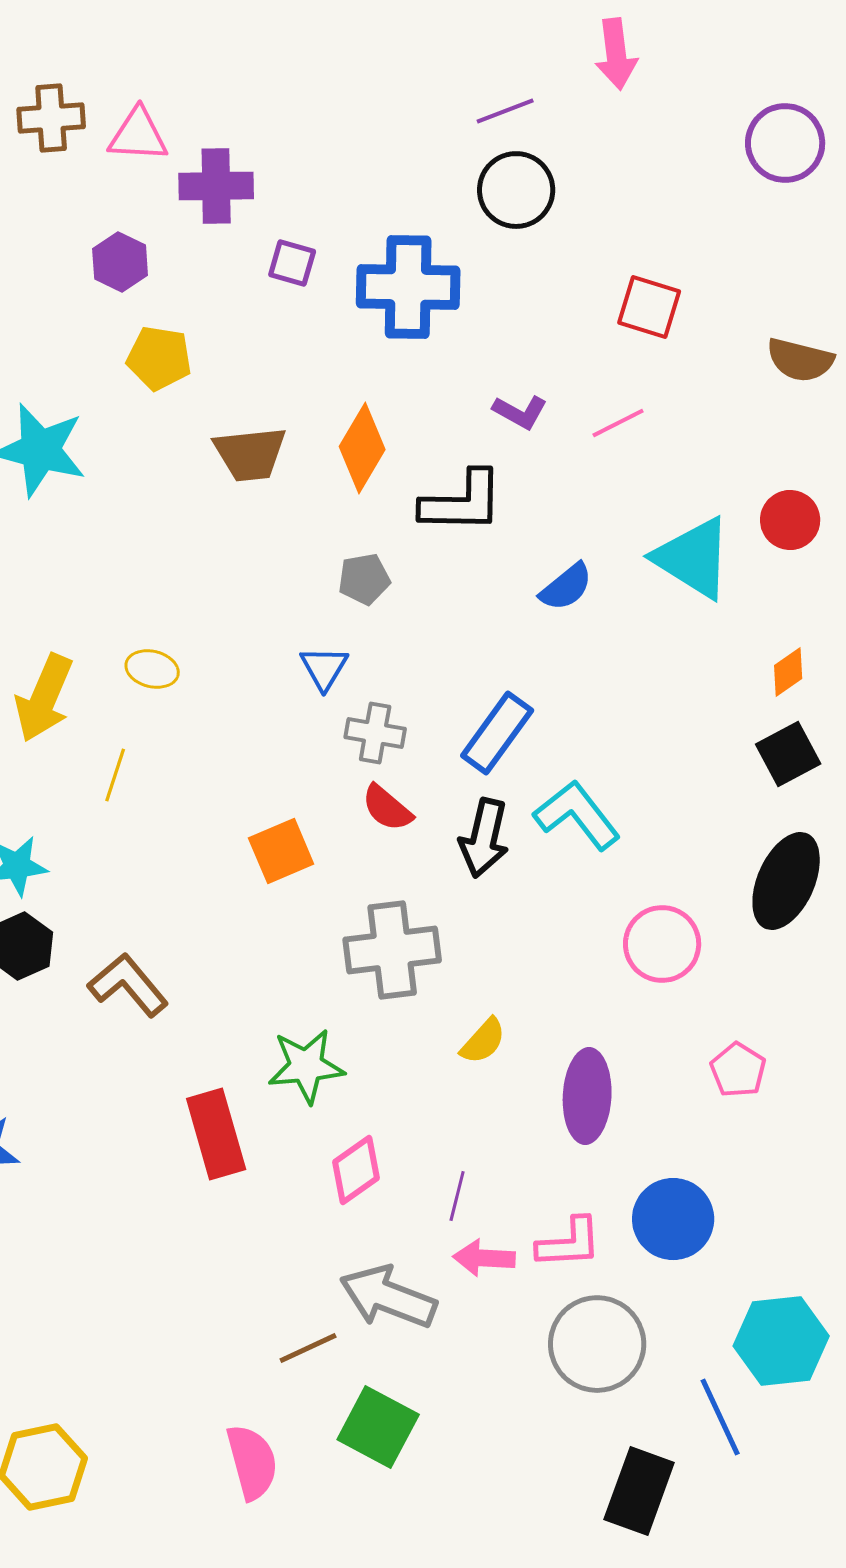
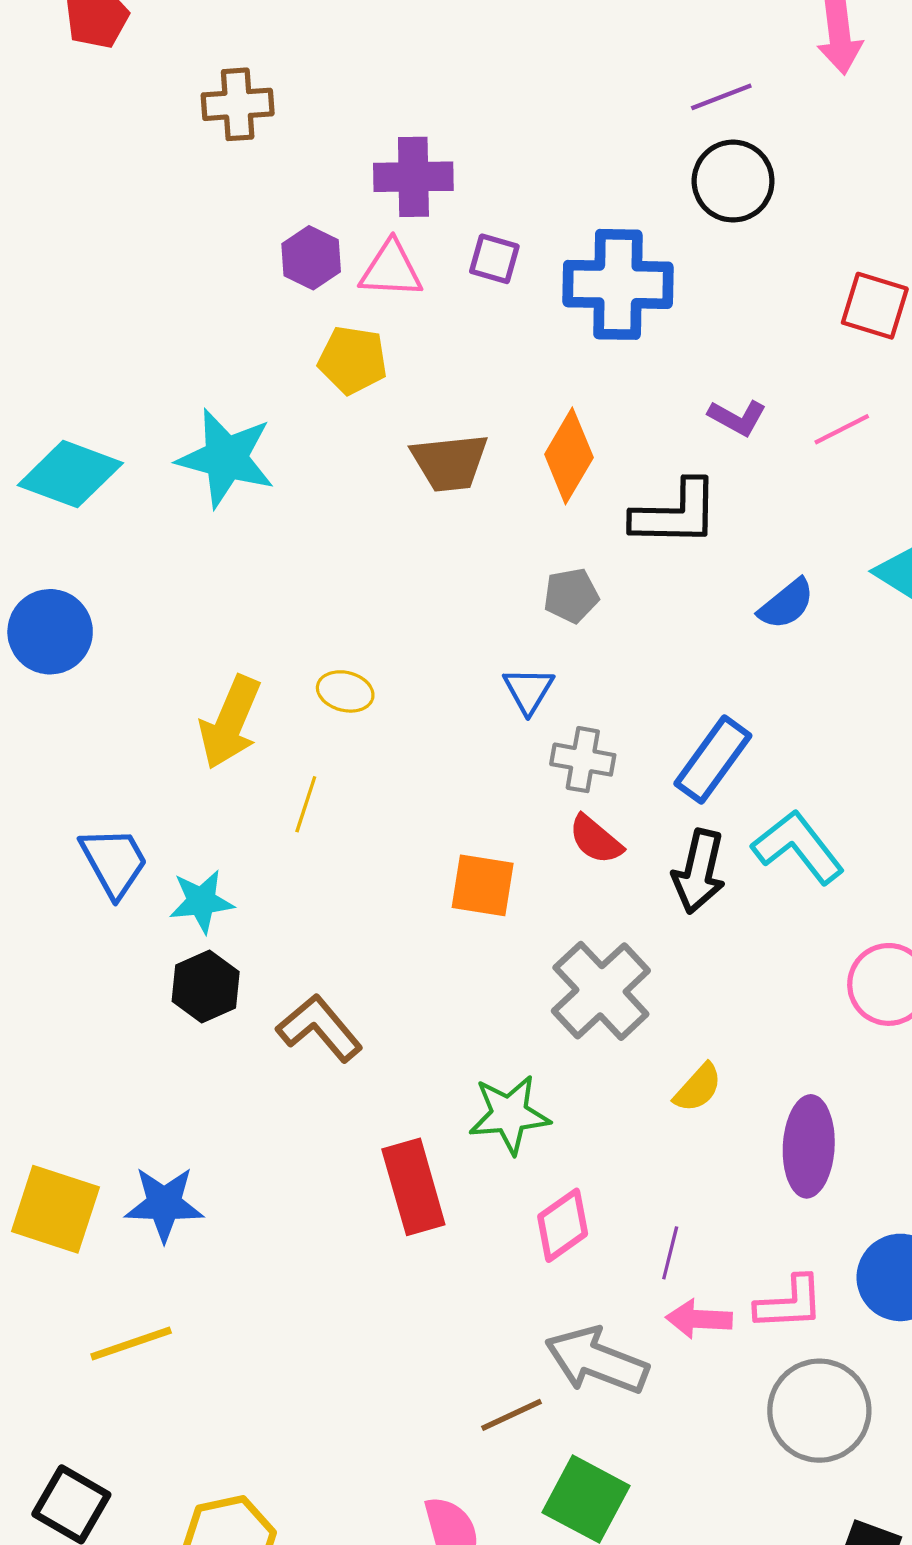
pink triangle: (138, 135) -> (391, 269), moved
orange square: (281, 851) -> (483, 885), turned 32
gray cross: (392, 950) -> (601, 991), turned -36

